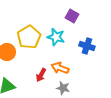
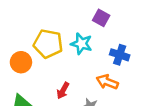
yellow pentagon: (29, 37) -> (48, 44), turned -30
orange arrow: (60, 68) -> (107, 82), moved

